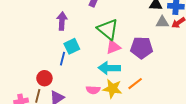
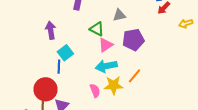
gray triangle: (162, 22) -> (119, 15), moved
green triangle: (108, 29) -> (97, 29), size x0.7
red circle: (44, 78) -> (45, 89), size x1.5
pink semicircle: (93, 90) -> (95, 91), turned -104

